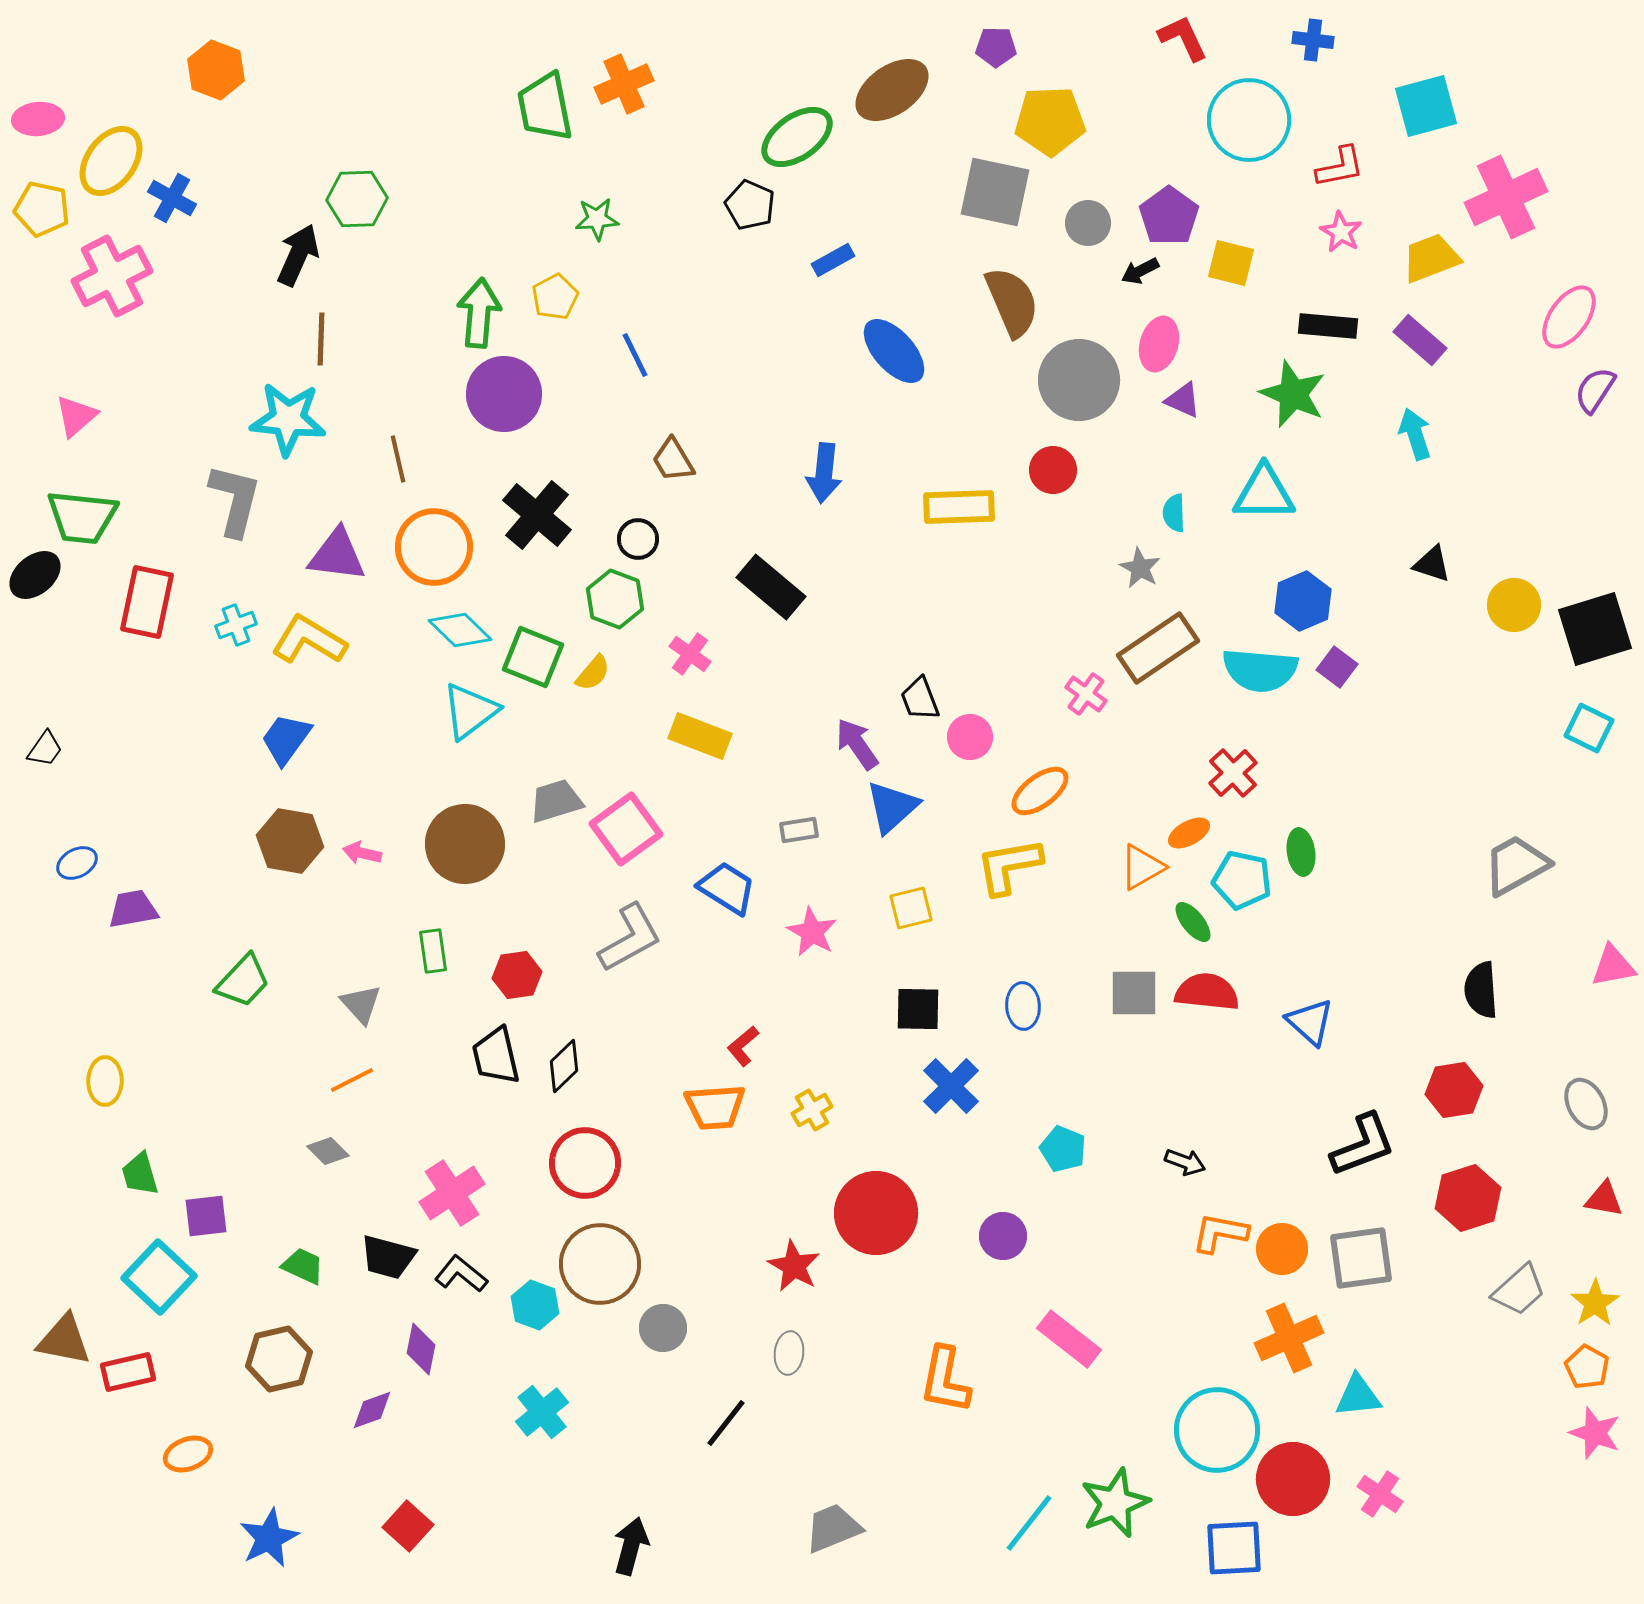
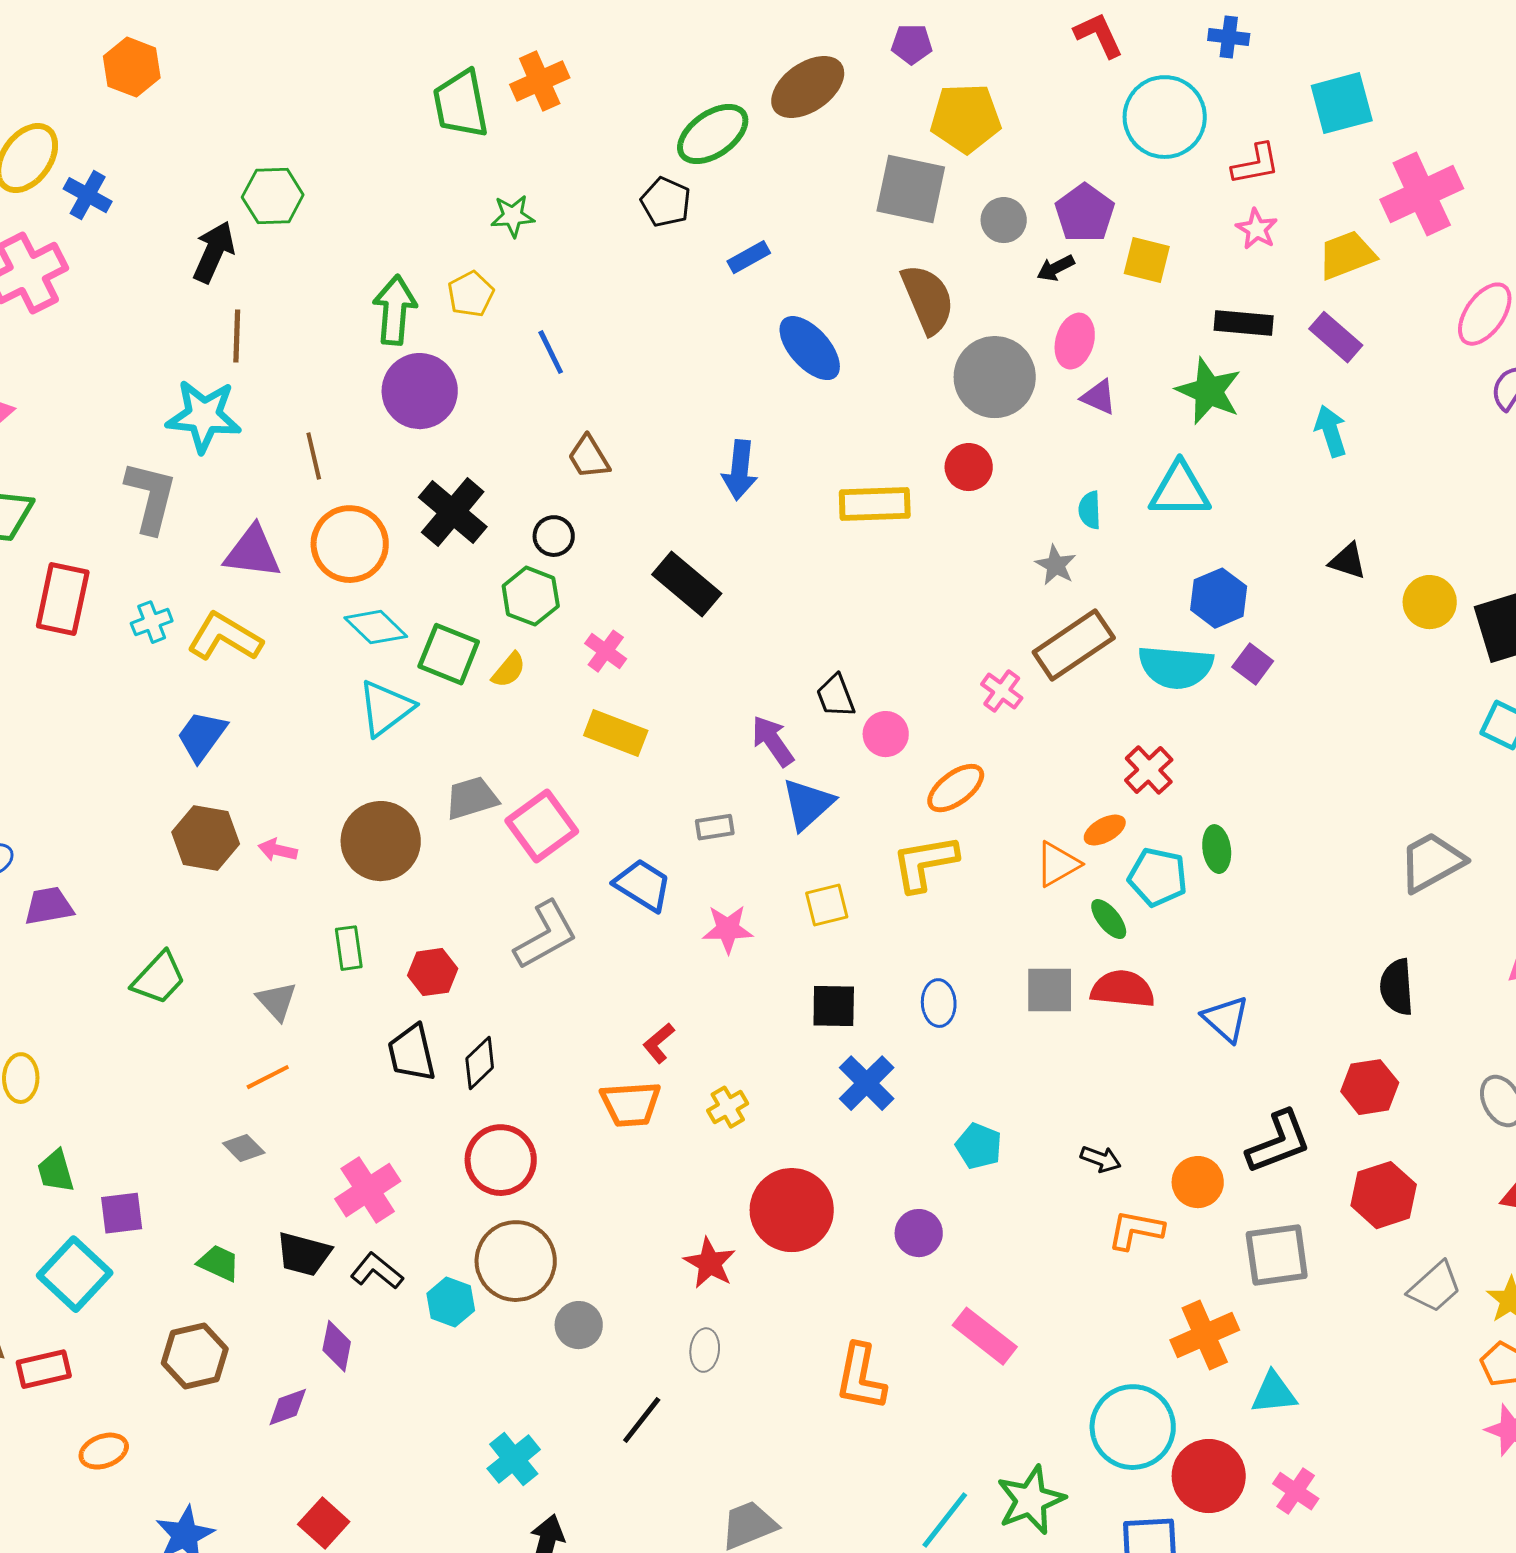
pink star: (812, 932) -> (728, 929), turned -30
orange circle: (1282, 1249) -> (1198, 1182), moved
cyan cross: (542, 1412) -> (514, 1459), moved

